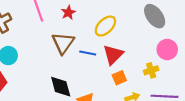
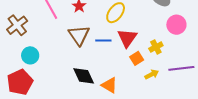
yellow cross: (151, 70) -> (156, 47), moved

